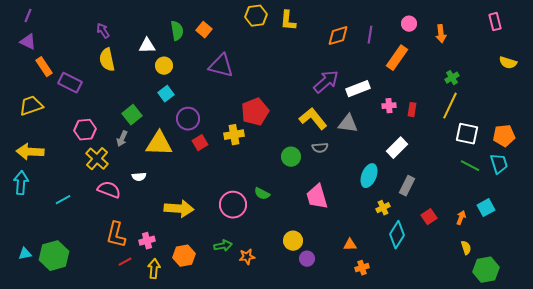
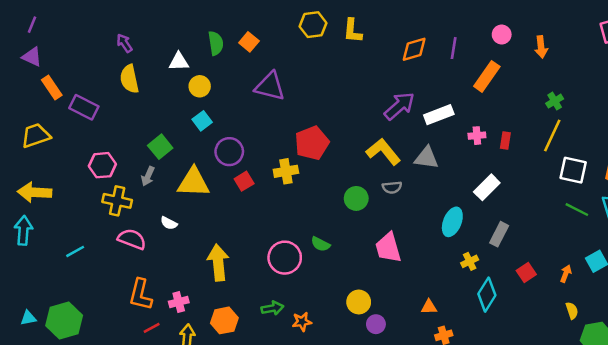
yellow cross: (97, 159) -> (117, 201), turned -30
white semicircle: (139, 177) -> (169, 223), turned 32
yellow arrow: (179, 209) -> (218, 263), turned -100

